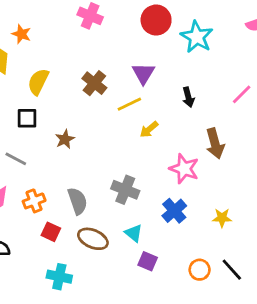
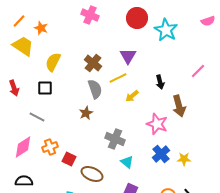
black arrow: (188, 97) -> (160, 82), moved
brown star: (65, 139) -> (86, 113), moved
gray semicircle: (78, 201) -> (95, 89), moved
blue cross: (174, 211) -> (161, 154), moved
red square: (51, 232) -> (69, 159), moved
cyan triangle: (134, 233) -> (127, 162), moved

